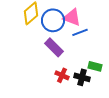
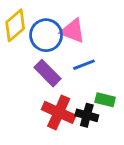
blue line: (80, 32) -> (84, 65), moved
red cross: (62, 75) -> (59, 112), size x1.6

